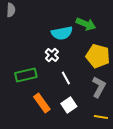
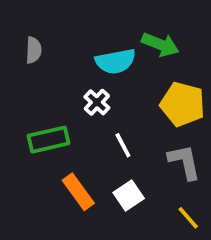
gray semicircle: (11, 10) -> (34, 50), moved
gray L-shape: (99, 87) -> (184, 162), turned -40
yellow line: (101, 117) -> (188, 218), turned 40

